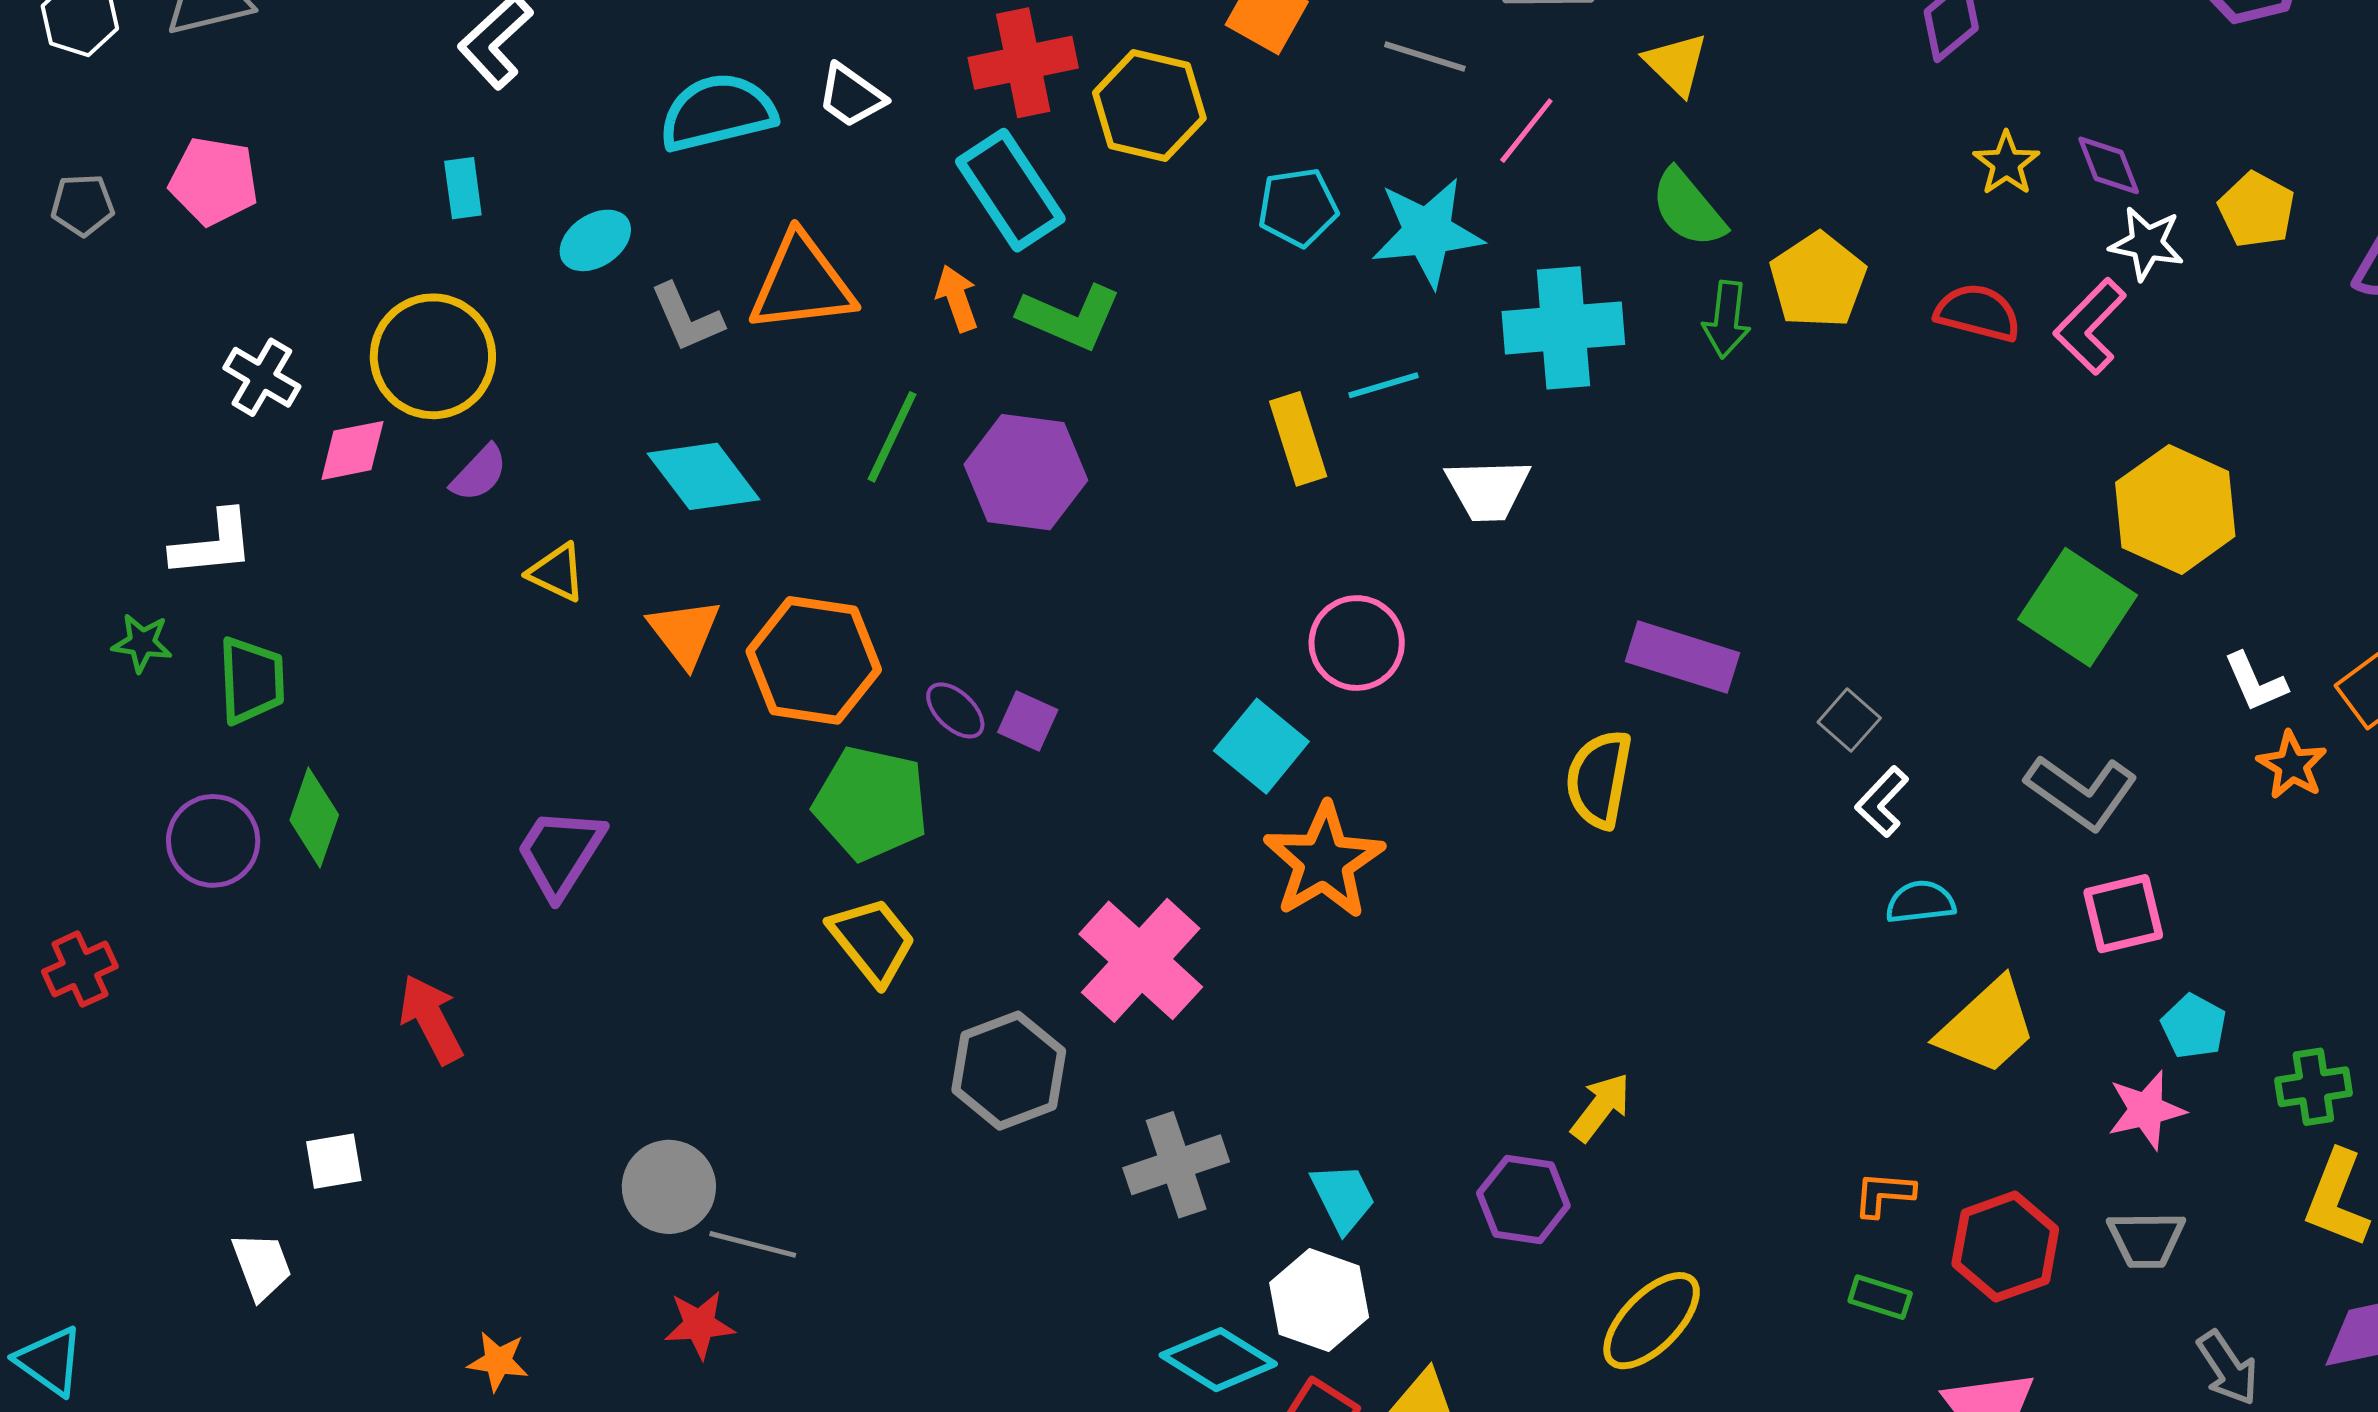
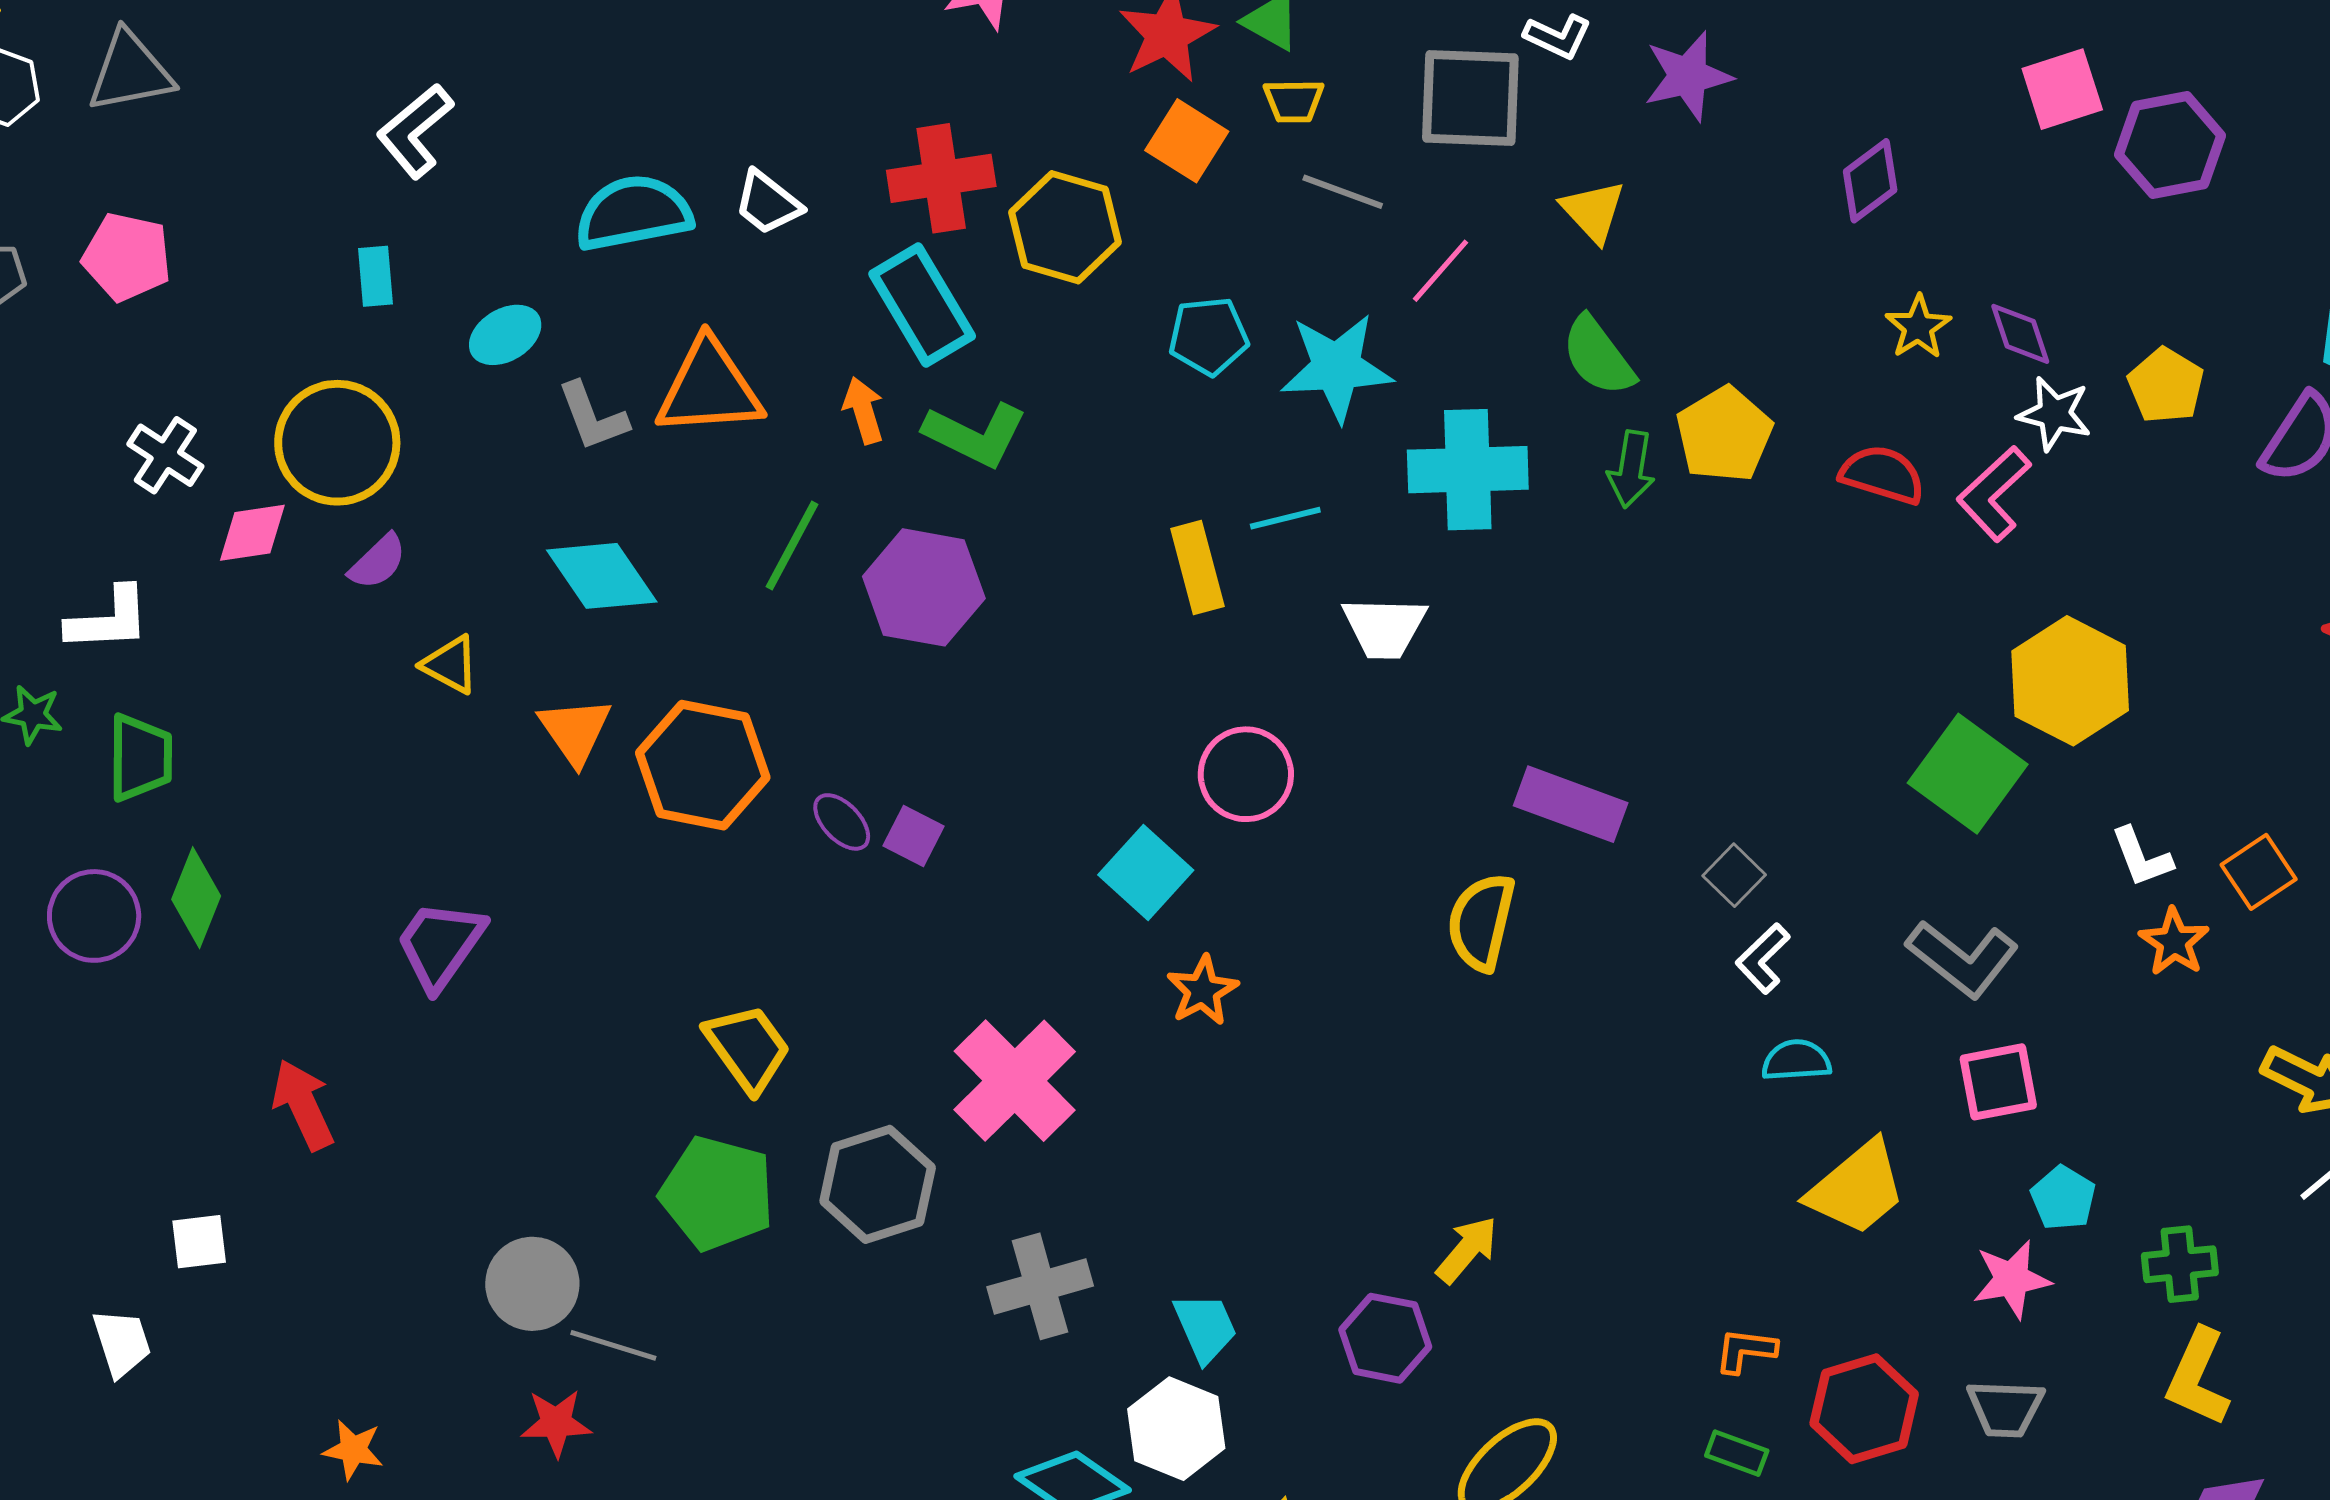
green pentagon: (871, 803) -> (717, 1193), moved
orange star: (1324, 861) -> (1202, 990), size x0.6

